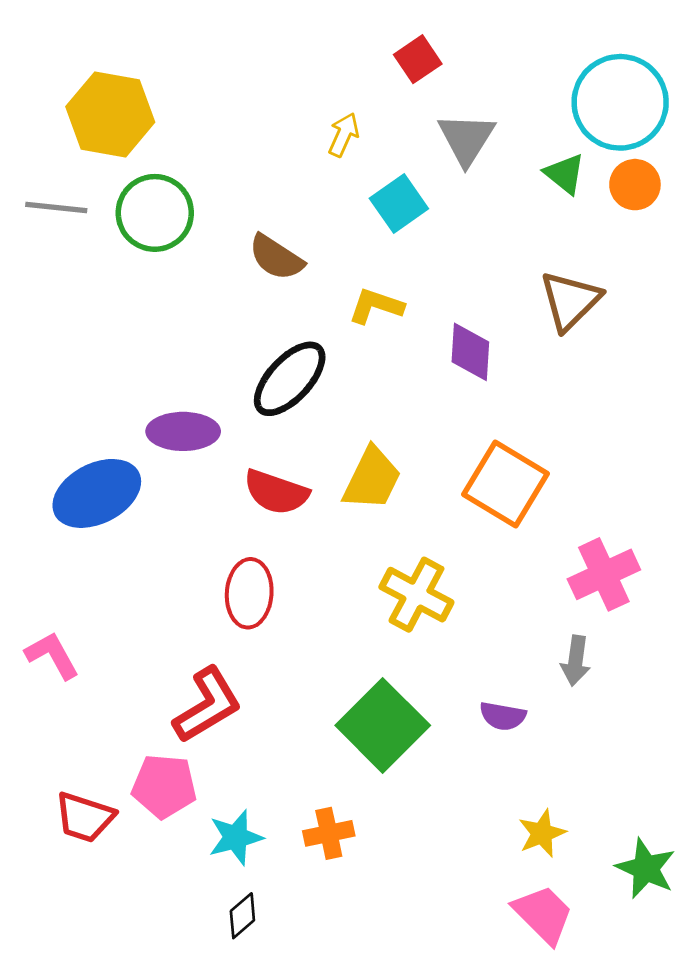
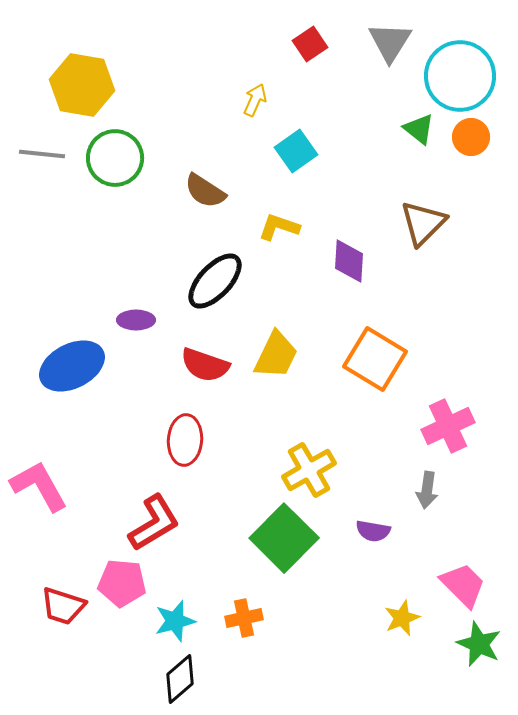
gray triangle: (466, 139) -> (390, 42), moved
purple ellipse: (183, 431) -> (136, 320), size x0.7
yellow cross: (416, 595) -> (309, 470), moved, turned 32
pink L-shape: (52, 655) -> (39, 486), size x1.4
pink trapezoid: (543, 914) -> (463, 585), moved
black diamond: (242, 916) -> (180, 679), size x1.4

